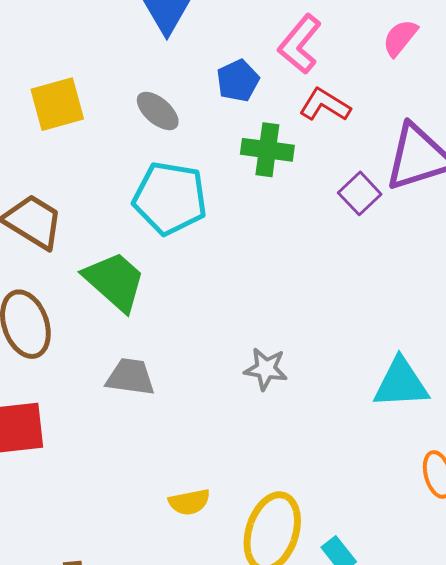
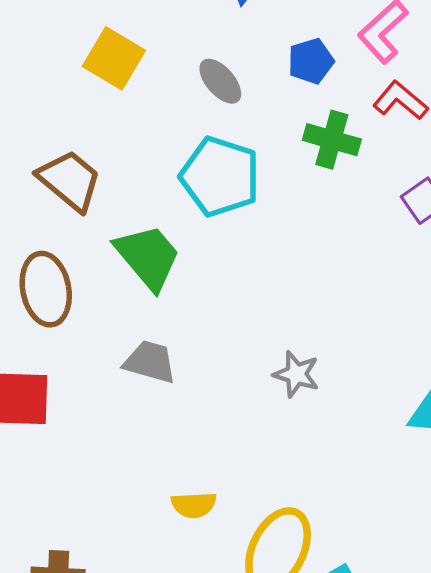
yellow square: (57, 104) -> (114, 58), turned 38

